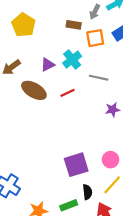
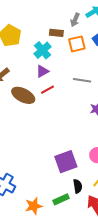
cyan cross: (72, 60) -> (42, 50), moved
purple triangle: (48, 65) -> (42, 71), moved
red line: (67, 93) -> (48, 90), moved

